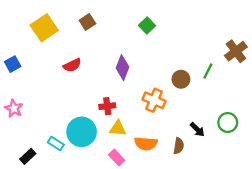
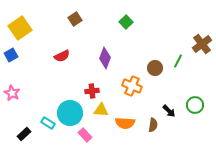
yellow square: (44, 28) -> (20, 28), moved
pink rectangle: (117, 158) -> (85, 135), moved

